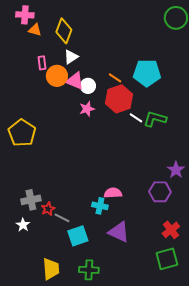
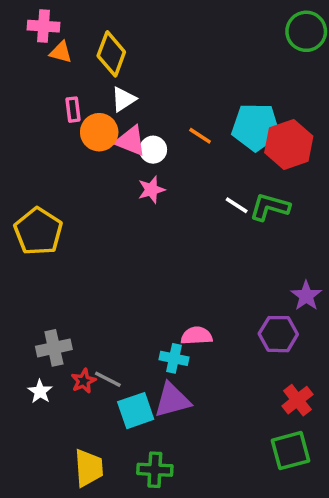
red hexagon: (119, 99) -> (289, 144), moved
red star: (48, 209) -> (83, 381), moved
purple triangle: (119, 232) -> (172, 400), moved, turned -40

